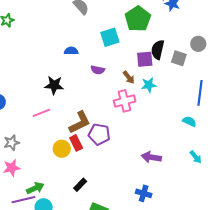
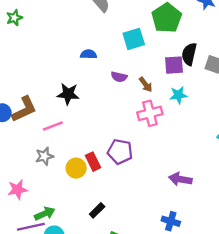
brown arrow: (129, 77) -> (146, 85), moved
brown L-shape: (80, 122) -> (24, 109), moved
gray star: (12, 143) -> (44, 156), moved

